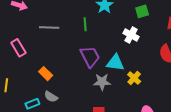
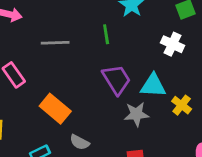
orange rectangle: (46, 74) -> (55, 109), size x1.5
gray semicircle: (51, 97) -> (80, 142), moved

